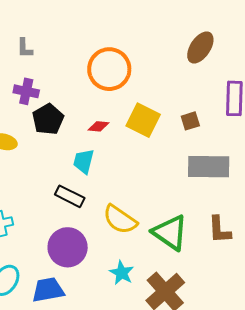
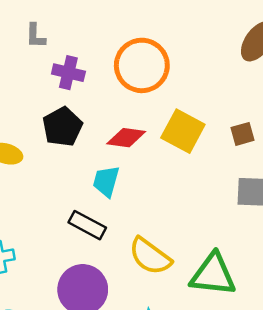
purple cross: (26, 91) -> (68, 73), moved
red diamond: (99, 126) -> (126, 138), size x1.4
green triangle: (170, 233) -> (213, 275), turned -30

